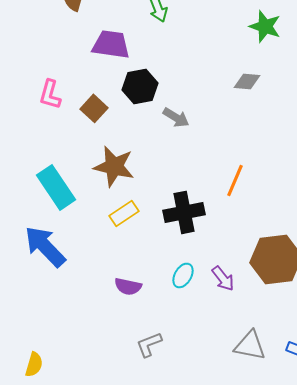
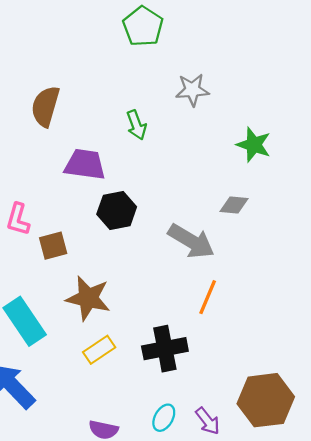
brown square: (94, 108) -> (53, 246), moved, turned 32
gray arrow: (176, 117) -> (191, 241), moved, size x1.6
orange line: (235, 180) -> (208, 297), moved

